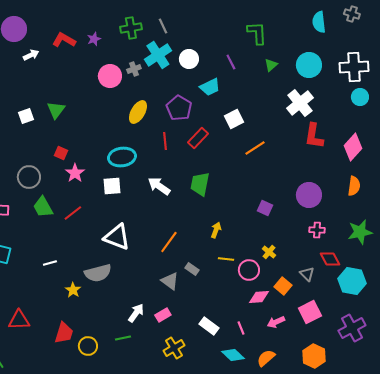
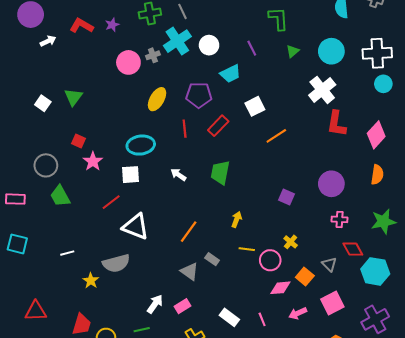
purple pentagon: (179, 108) -> (199, 95), turned -30
white square: (26, 116) -> (43, 103), turned -35
white arrow: (159, 186) -> (178, 175), size x0.7
red line: (73, 213) -> (111, 202), moved

